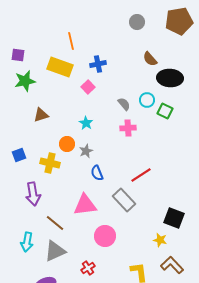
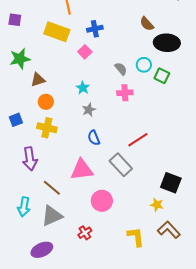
green star: (25, 81) -> (20, 59), moved
orange circle: (67, 144) -> (46, 102), moved
gray star: (86, 151) -> (89, 110), moved

